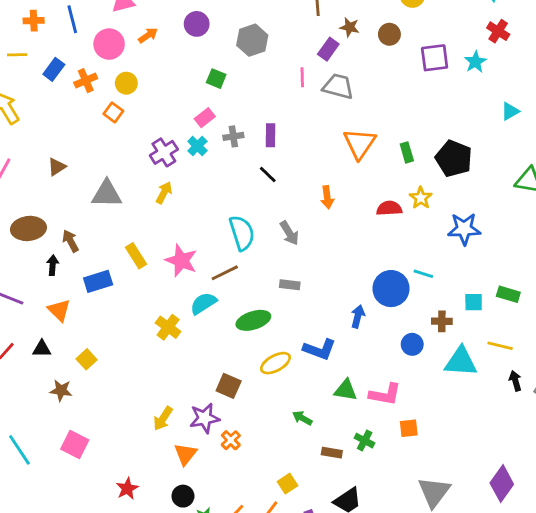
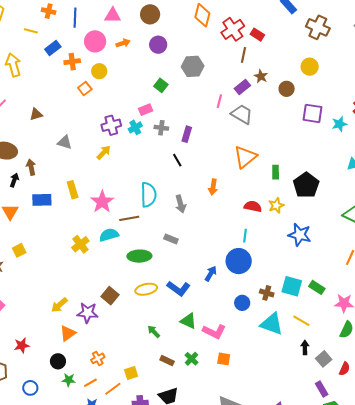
gray triangle: (107, 194) -> (65, 142), size x0.7
cyan line: (423, 274) -> (245, 236), moved, turned 64
cyan square: (474, 302) -> (292, 286), size x1.5
orange cross: (231, 440) -> (98, 358), moved

